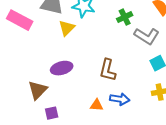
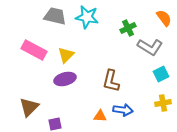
pink rectangle: (20, 20) -> (34, 50), moved
yellow triangle: (67, 28) -> (66, 55), moved
brown triangle: (38, 90) -> (29, 107), moved

